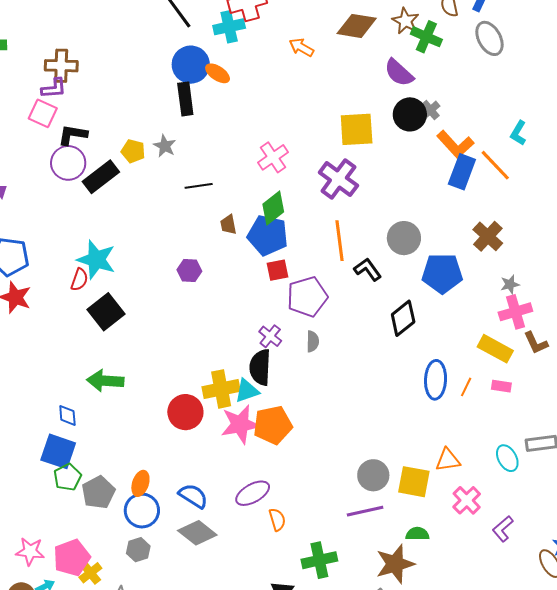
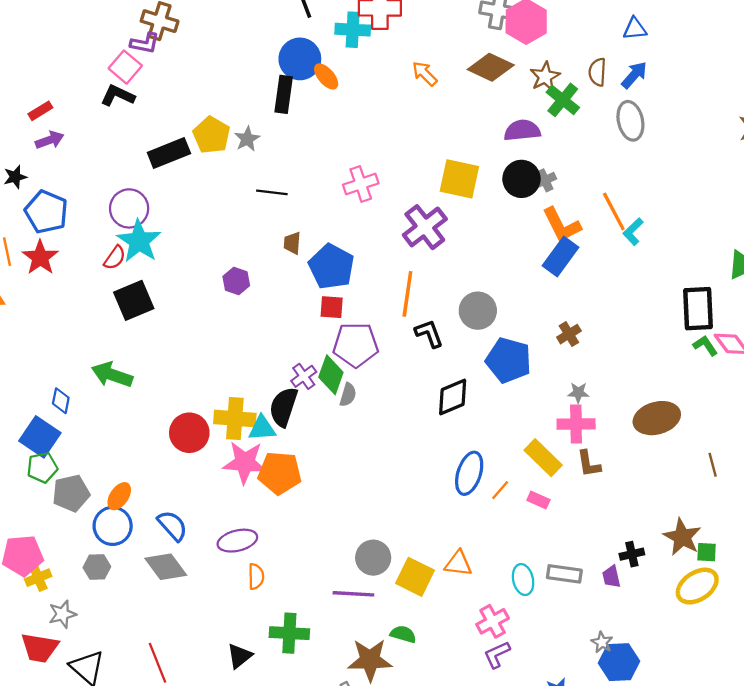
purple semicircle: (399, 73) -> (522, 130), turned 116
black L-shape: (73, 135) -> (118, 96), moved
yellow pentagon: (133, 151) -> (211, 135), size x1.4
purple circle: (68, 163) -> (129, 208), moved
orange line: (495, 165) -> (614, 211), moved
green diamond: (273, 208) -> (331, 375), moved, turned -48
brown cross: (488, 236) -> (569, 334), size x0.7
pink cross: (467, 500) -> (493, 621), moved

